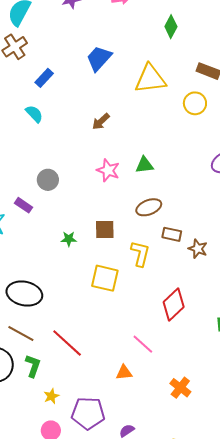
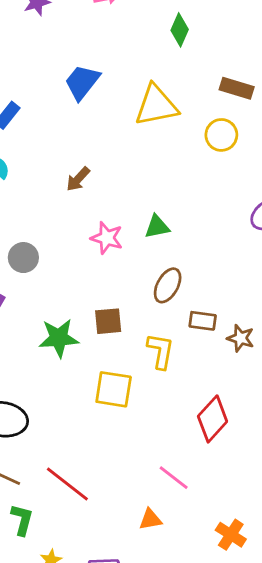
brown arrow: (101, 122) -> (78, 179), moved
brown ellipse: (149, 207) -> (168, 285), turned -35
green star: (69, 239) -> (59, 338), size x1.8

